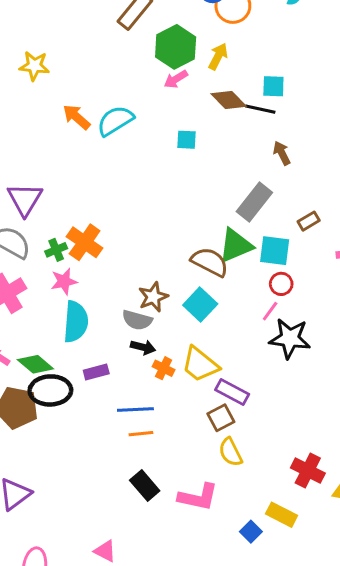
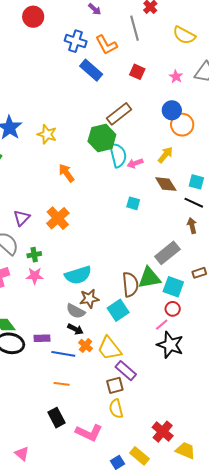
green hexagon: (176, 47) -> (102, 138), moved
black line: (260, 109) -> (194, 203), moved
cyan semicircle: (115, 121) -> (118, 155), moved, turned 95
purple triangle: (25, 199) -> (22, 218), size x0.7
orange cross: (85, 242) -> (58, 218), moved
brown semicircle: (210, 262) -> (130, 285), turned 45
cyan semicircle: (76, 322) -> (78, 275), moved, turned 56
blue line: (135, 410) -> (63, 354), moved

